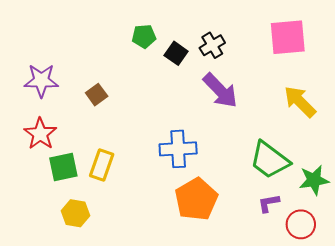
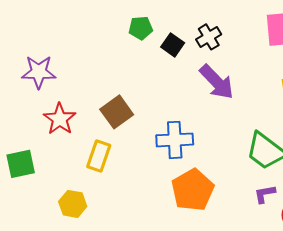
brown square: (97, 95) -> (117, 112), moved, size x1.5
red star: (40, 134) -> (60, 119), moved
green square: (63, 167) -> (21, 164), moved

